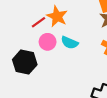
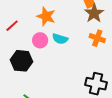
red line: (38, 22) -> (12, 26), moved

